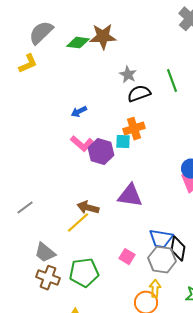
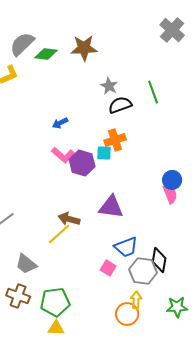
green diamond: (78, 43) -> (46, 54), moved
blue trapezoid: (161, 239) -> (126, 247), moved, turned -30
green pentagon: (84, 273) -> (55, 302), moved
brown cross: (48, 278) -> (18, 296), moved

